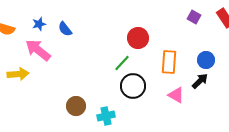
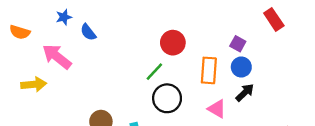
purple square: (194, 17) -> (238, 44), moved
blue star: (39, 24) -> (64, 17), moved
blue circle: (206, 60) -> (241, 67), moved

